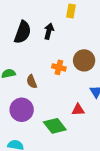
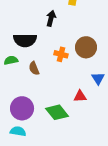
black semicircle: (23, 32) -> (25, 40), moved, turned 70
purple circle: (22, 110) -> (22, 108), moved

